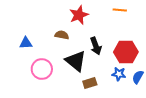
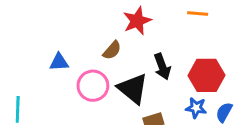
brown semicircle: (62, 35) -> (112, 50), turned 120
pink circle: (42, 69) -> (93, 86), moved

